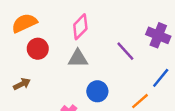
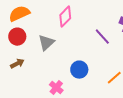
red circle: (38, 49) -> (17, 37), moved
gray triangle: (78, 58) -> (46, 43), moved, turned -42

